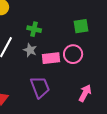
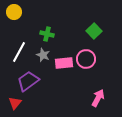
green square: (81, 26) -> (94, 31), turned -35
purple trapezoid: (40, 87) -> (28, 81), moved, turned -105

